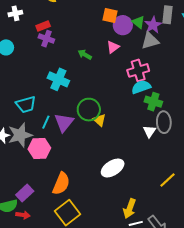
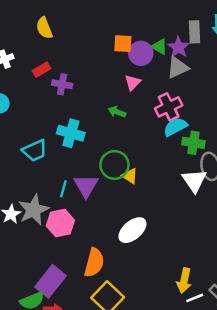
purple cross: (46, 39) -> (62, 84), moved
green arrow: (85, 55) -> (117, 112), moved
cyan trapezoid: (26, 104) -> (35, 151), moved
white triangle: (150, 131) -> (194, 181), size x1.5
white ellipse: (113, 168) -> (132, 230), moved
purple rectangle: (25, 193) -> (50, 281), size x1.4

